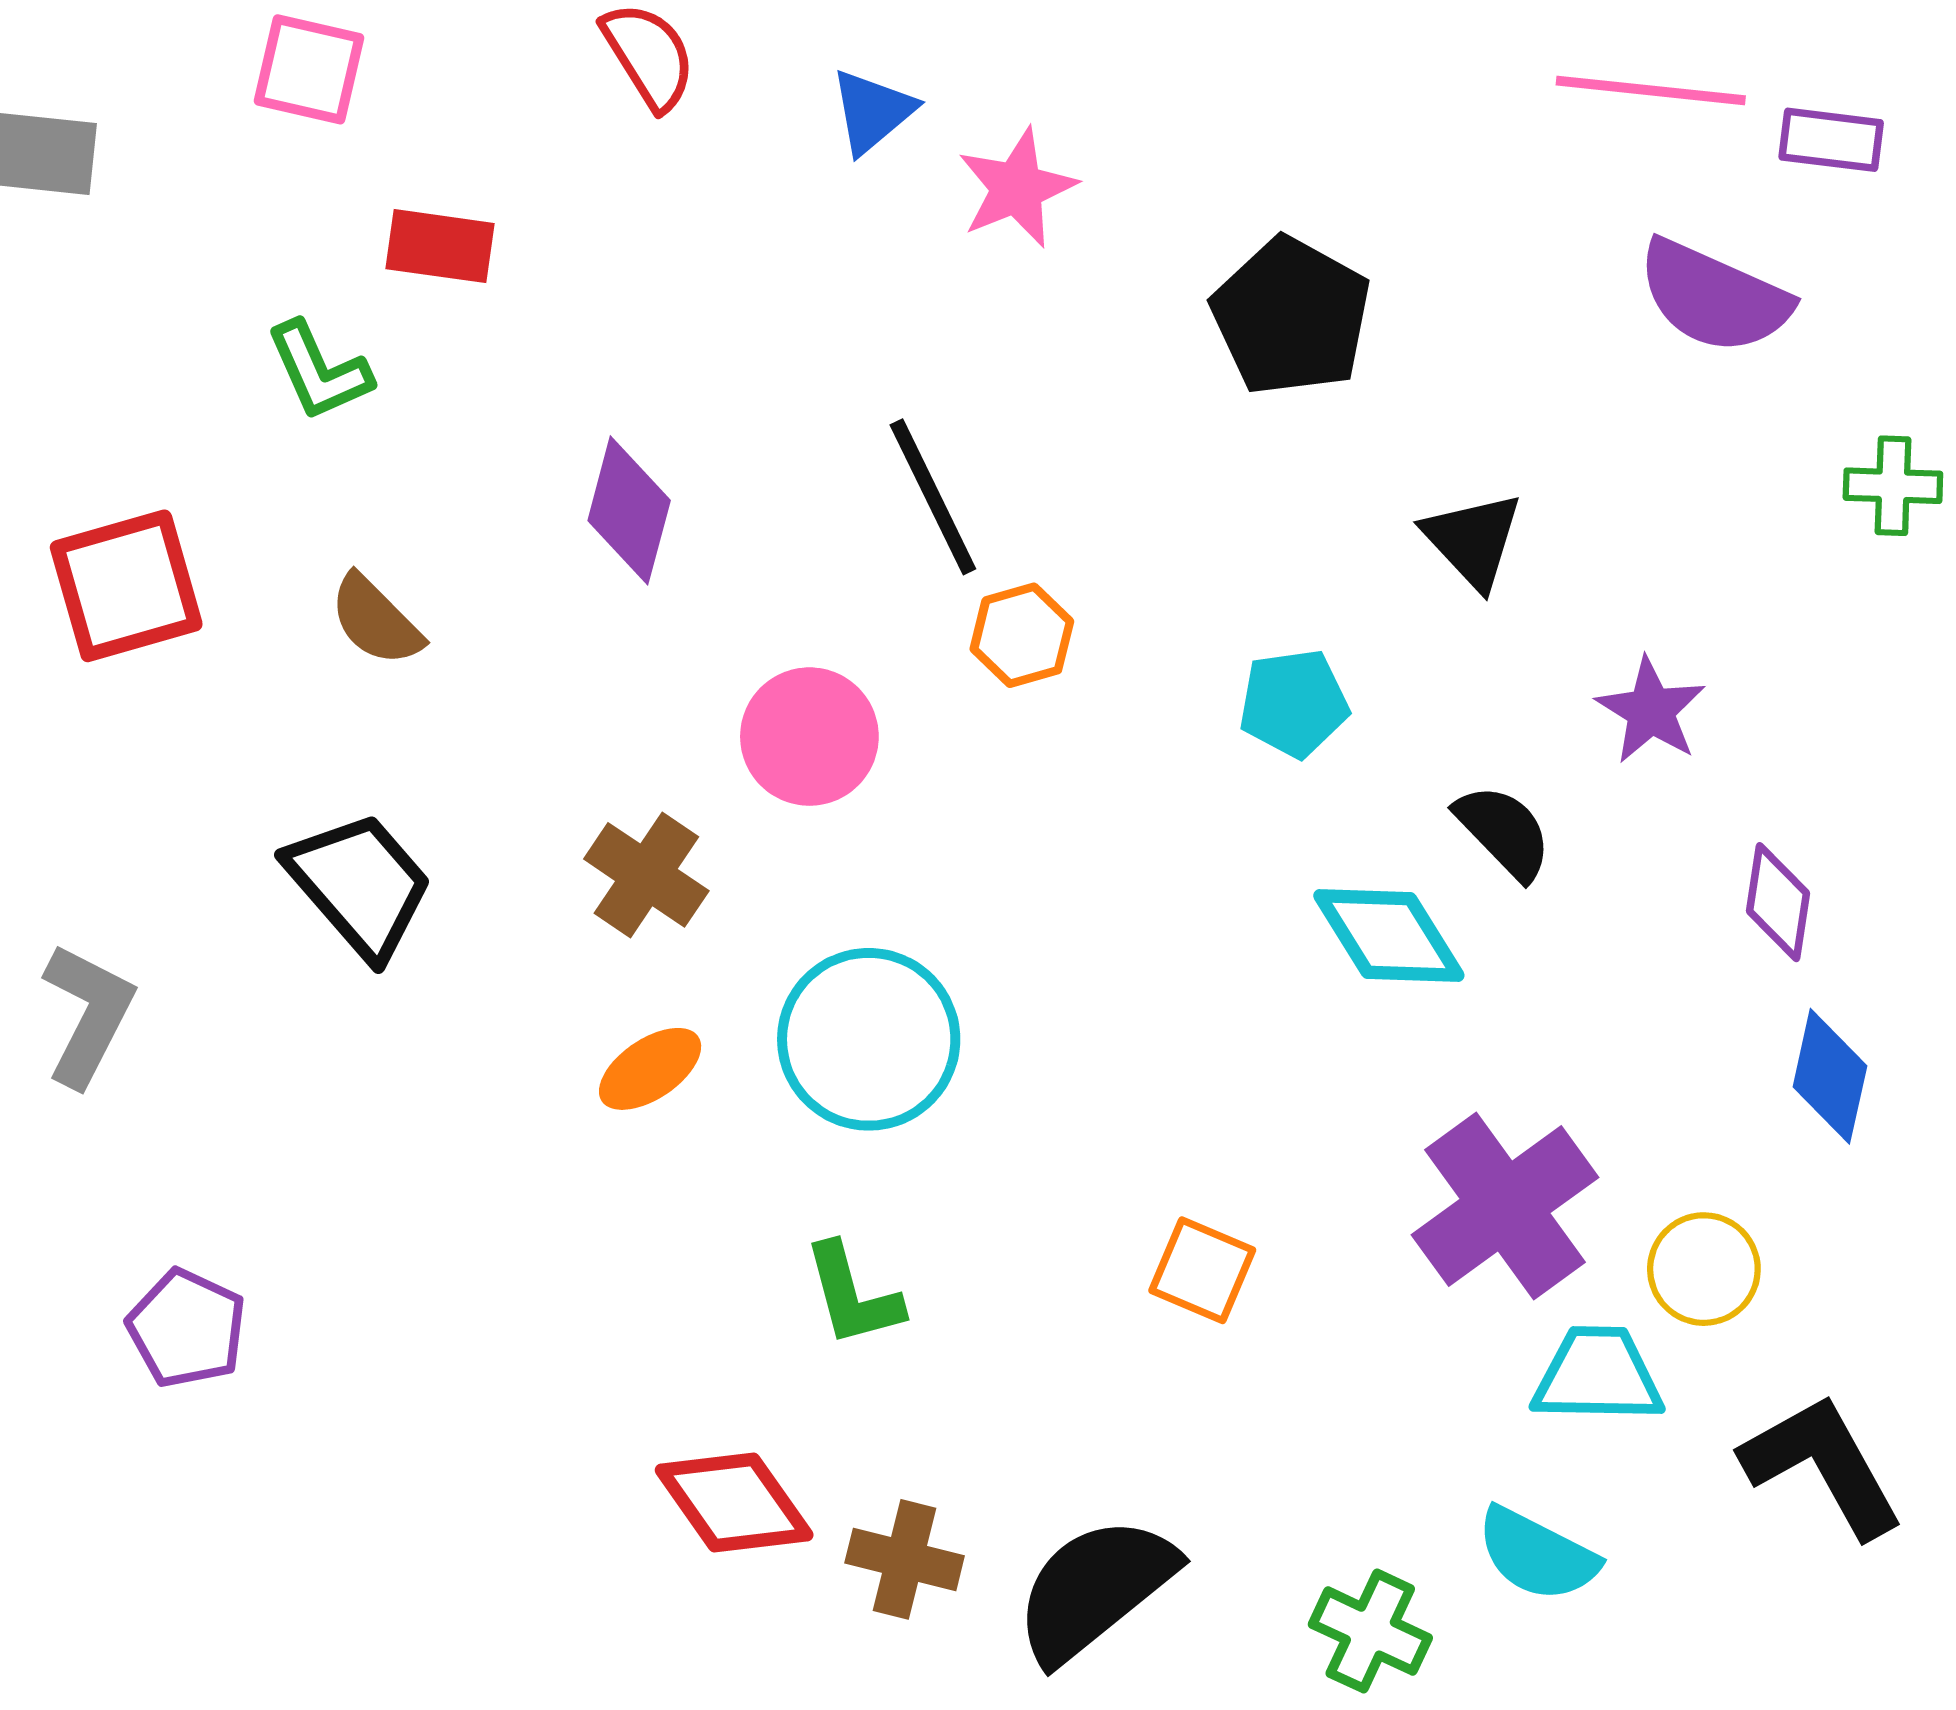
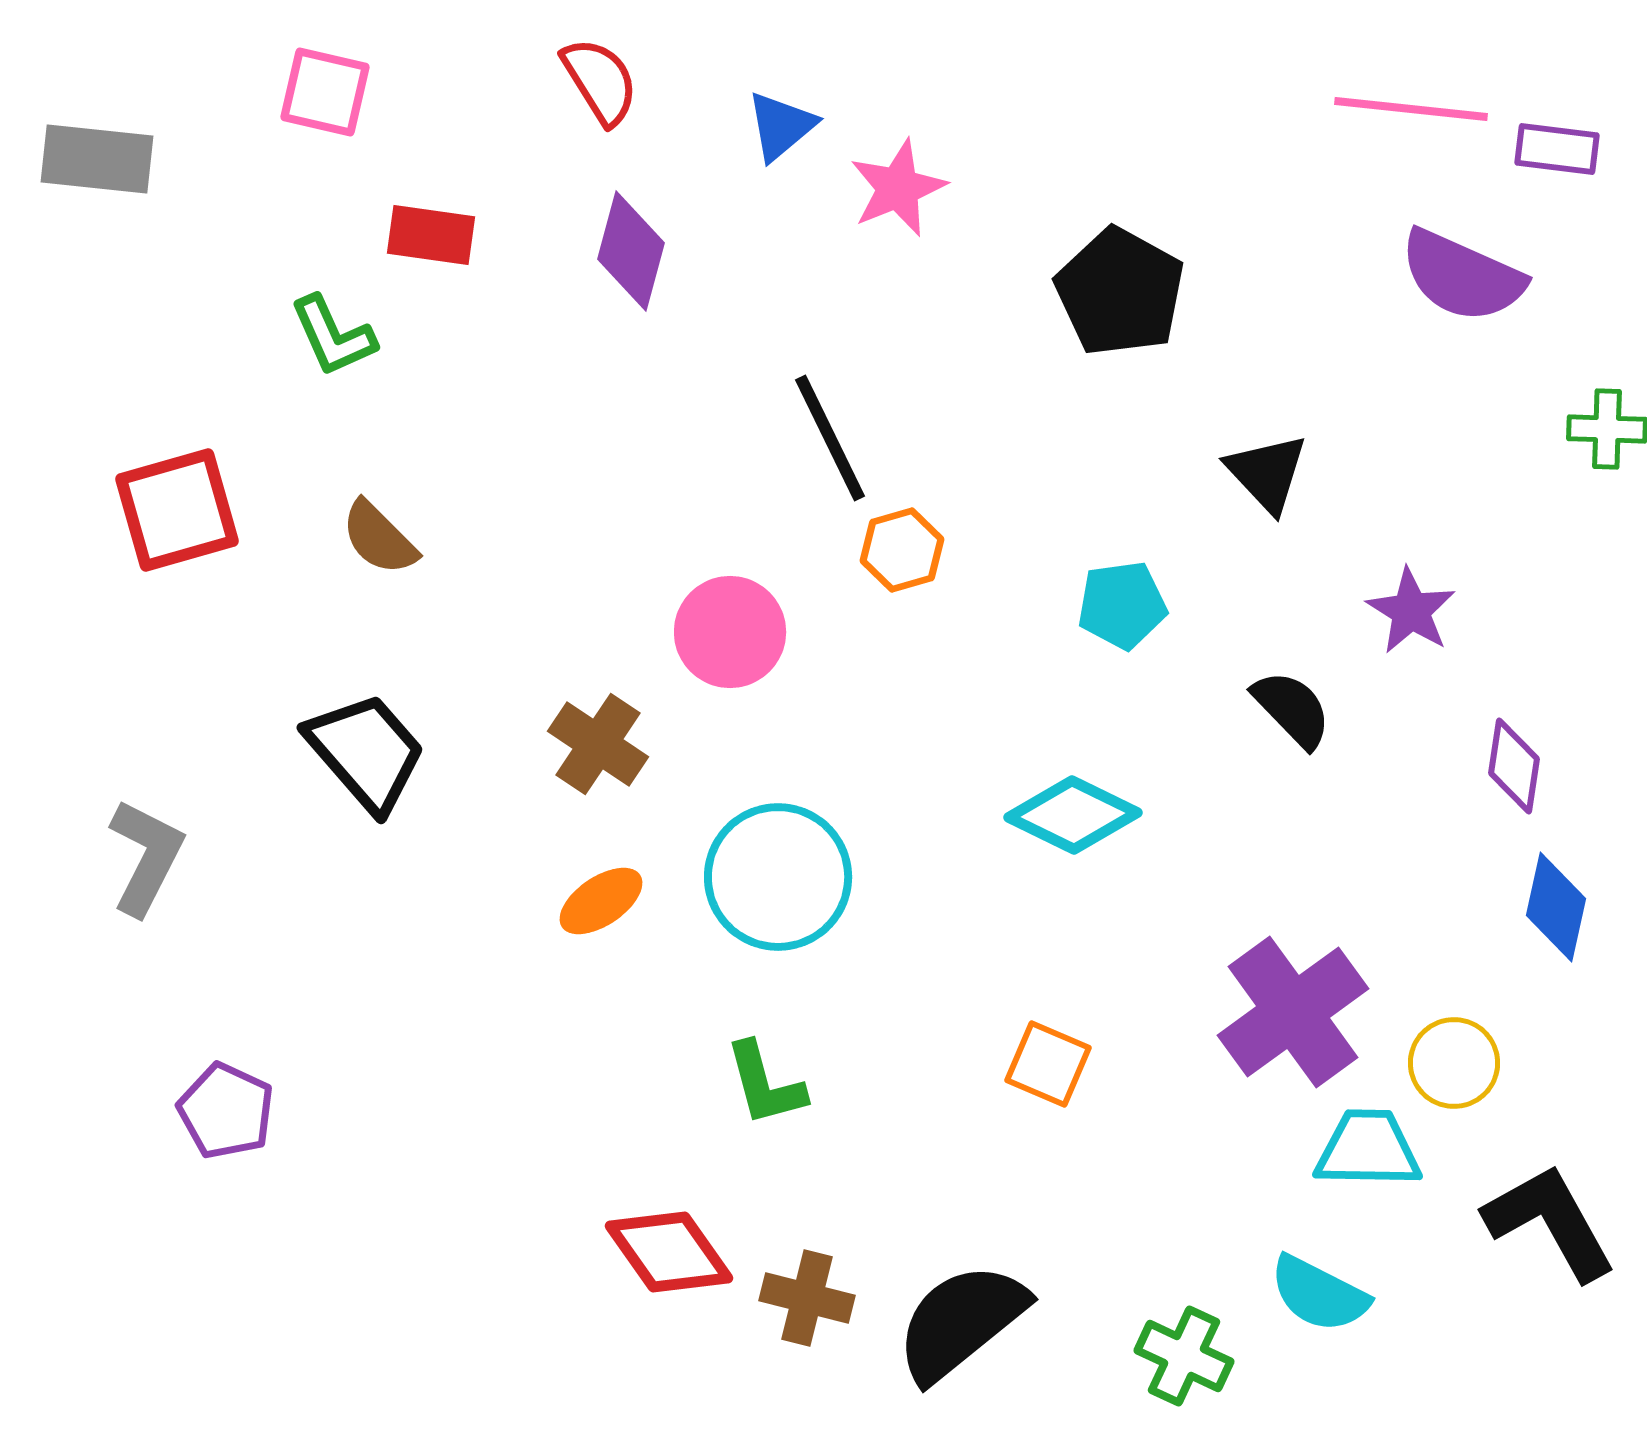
purple diamond: (629, 510) -> (631, 251), moved
cyan diamond: (1389, 935) -> (1073, 815), moved, turned -32

